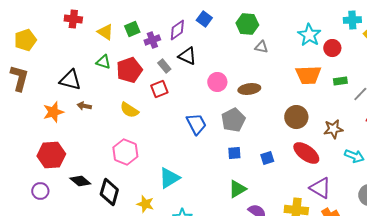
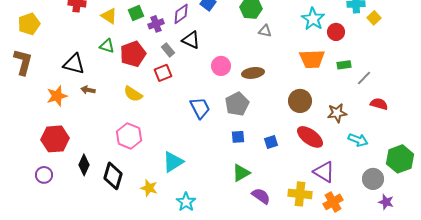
black diamond: (80, 181) -> (84, 165), turned 75

